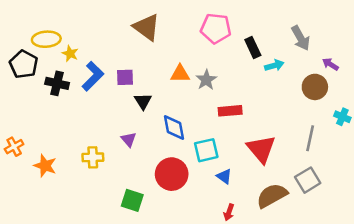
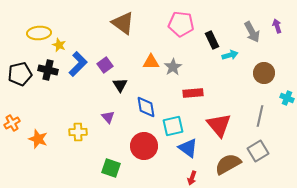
black pentagon: (24, 64) -> (20, 74), moved, turned 30
purple arrow: (330, 64) -> (277, 26), moved, turned 40
purple square: (125, 77) -> (105, 65), turned -35
blue triangle: (224, 176) -> (188, 148), size x1.5

